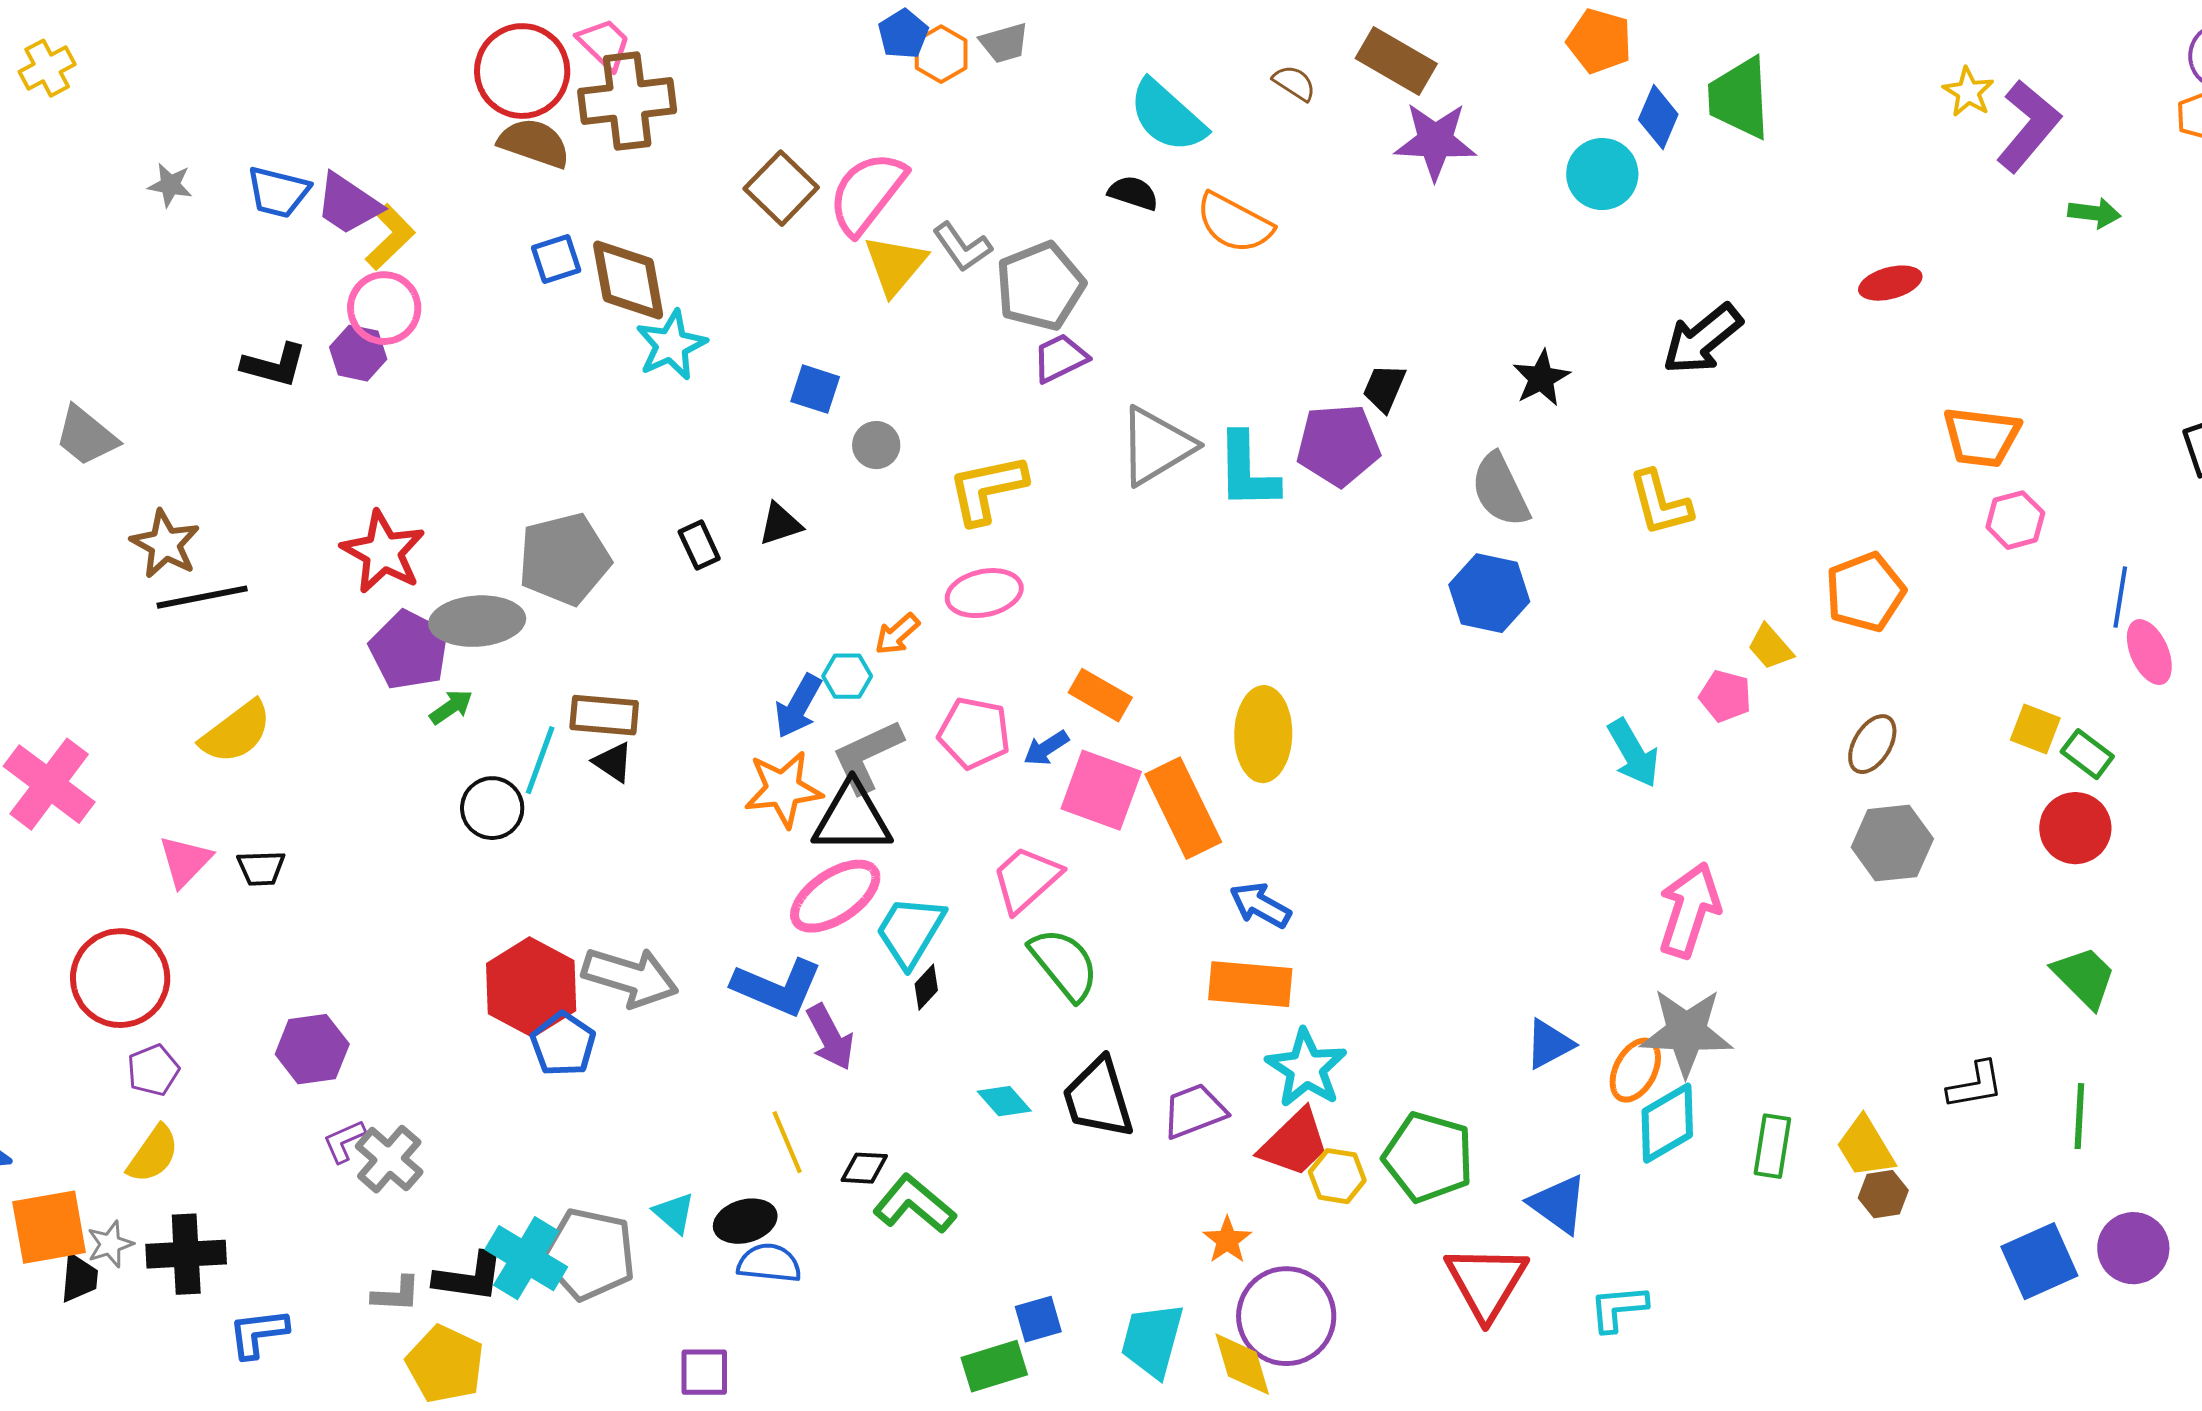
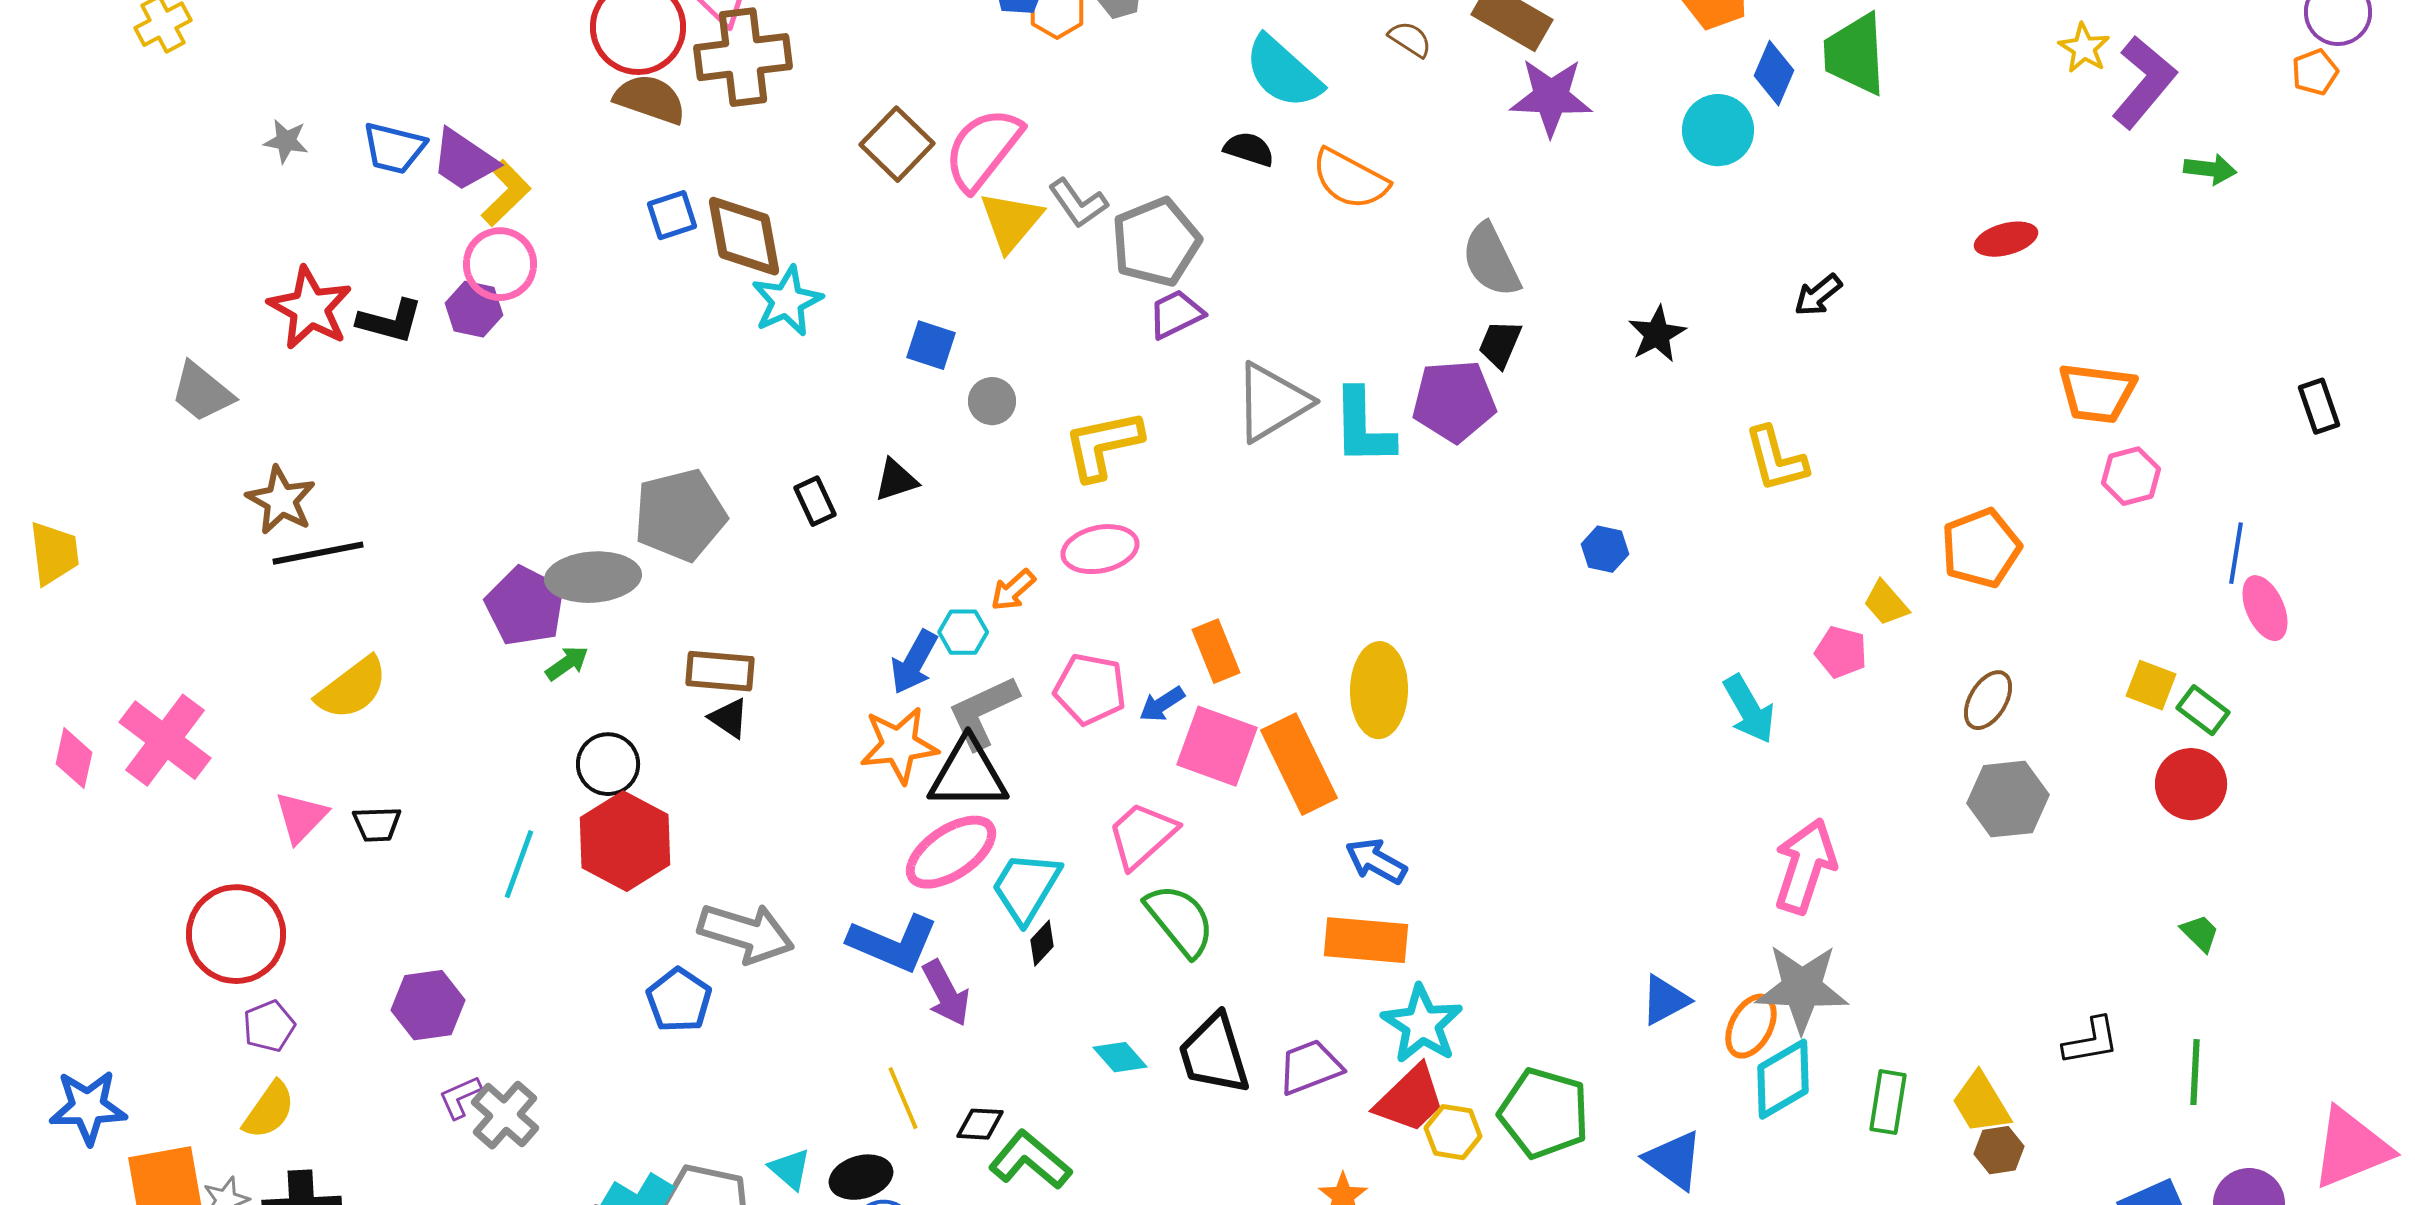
black arrow: (1702, 339) -> (1818, 295), size x0.6
gray semicircle: (1500, 490) -> (1491, 260), moved
red star: (383, 552) -> (310, 308), moved
blue hexagon: (1489, 593) -> (1605, 549), size x0.6
orange rectangle: (1100, 695) -> (1216, 651), turned 38
cyan line: (540, 760) -> (519, 864), moved
green trapezoid: (2084, 977) -> (2200, 933), size x0.6
red hexagon: (531, 987) -> (625, 841), moved

